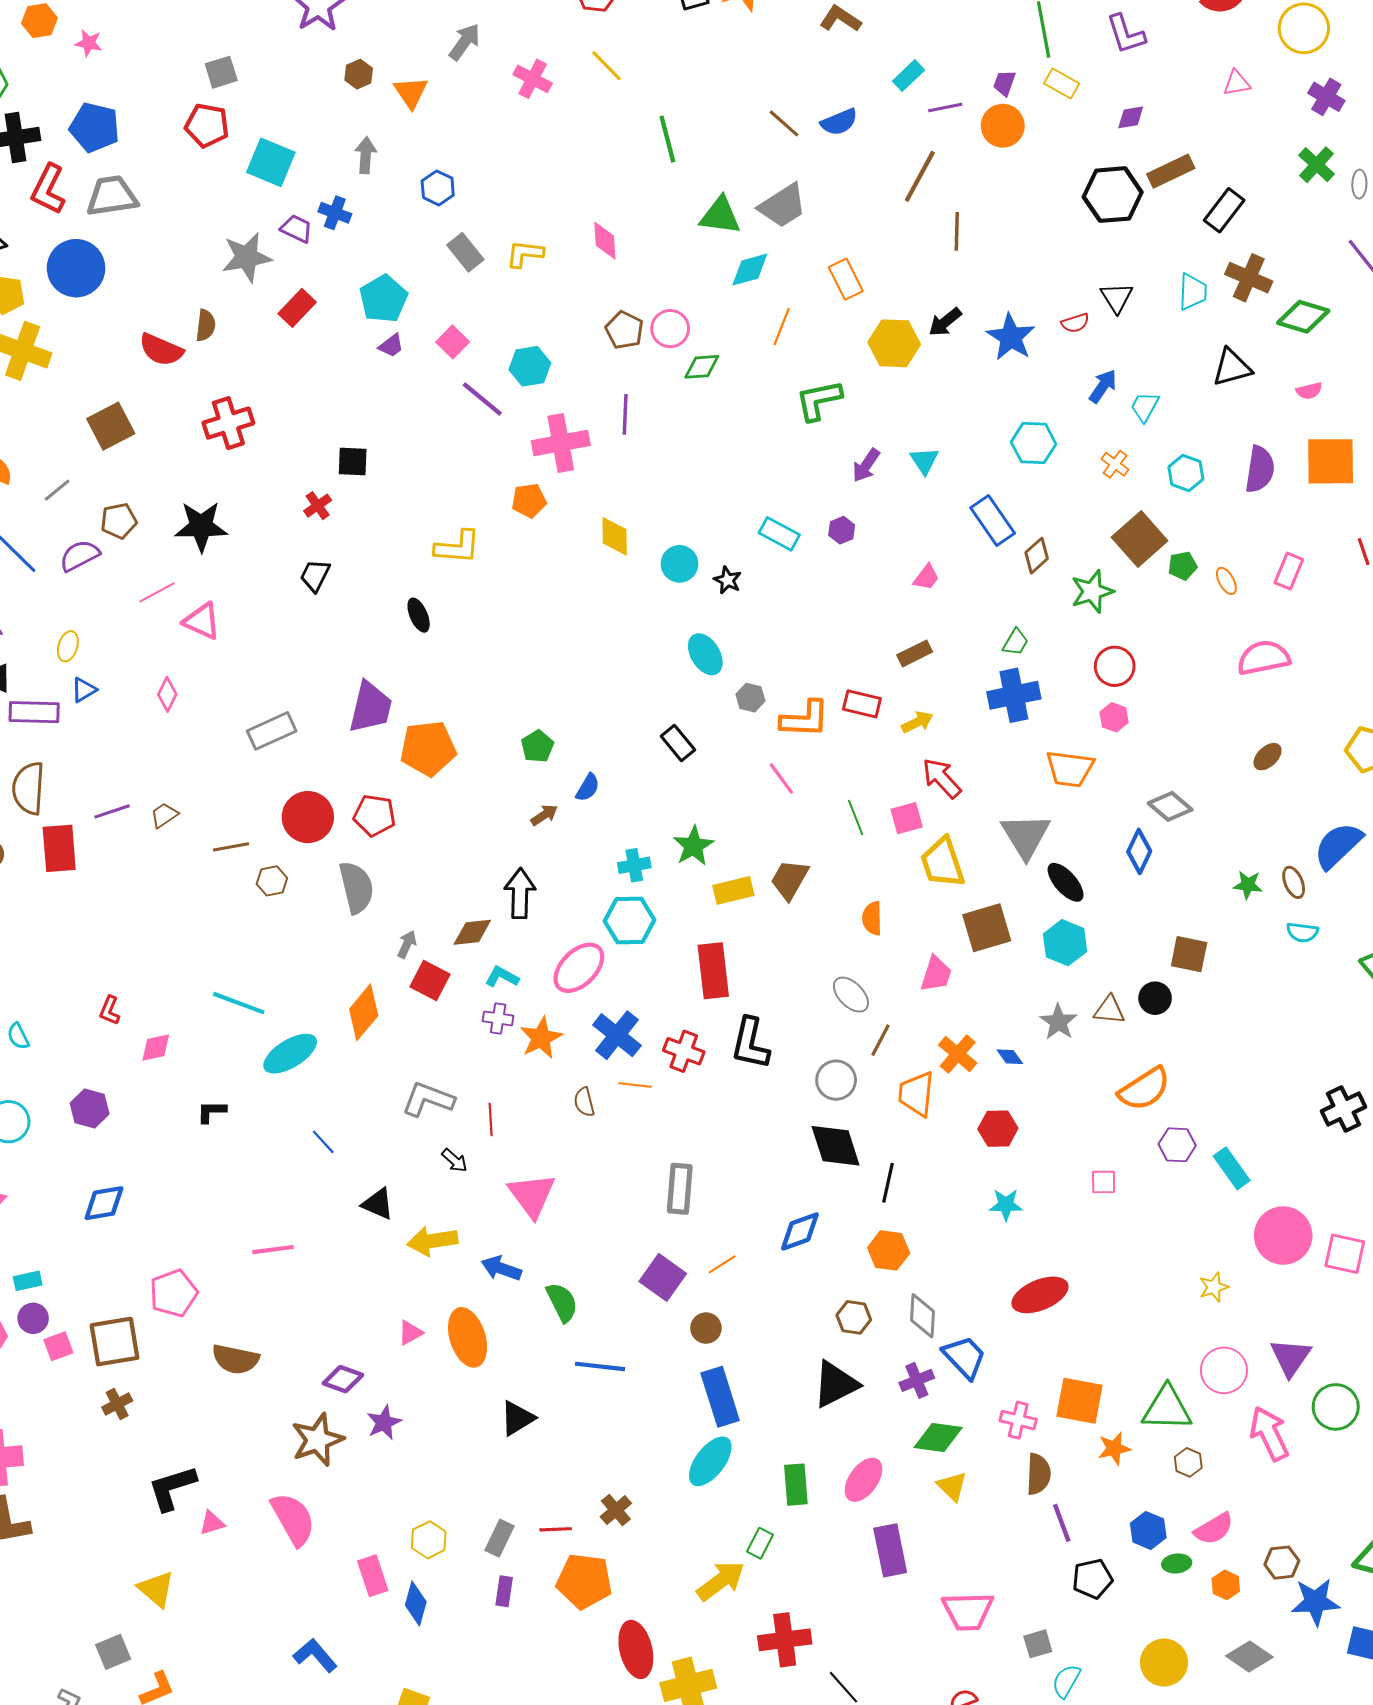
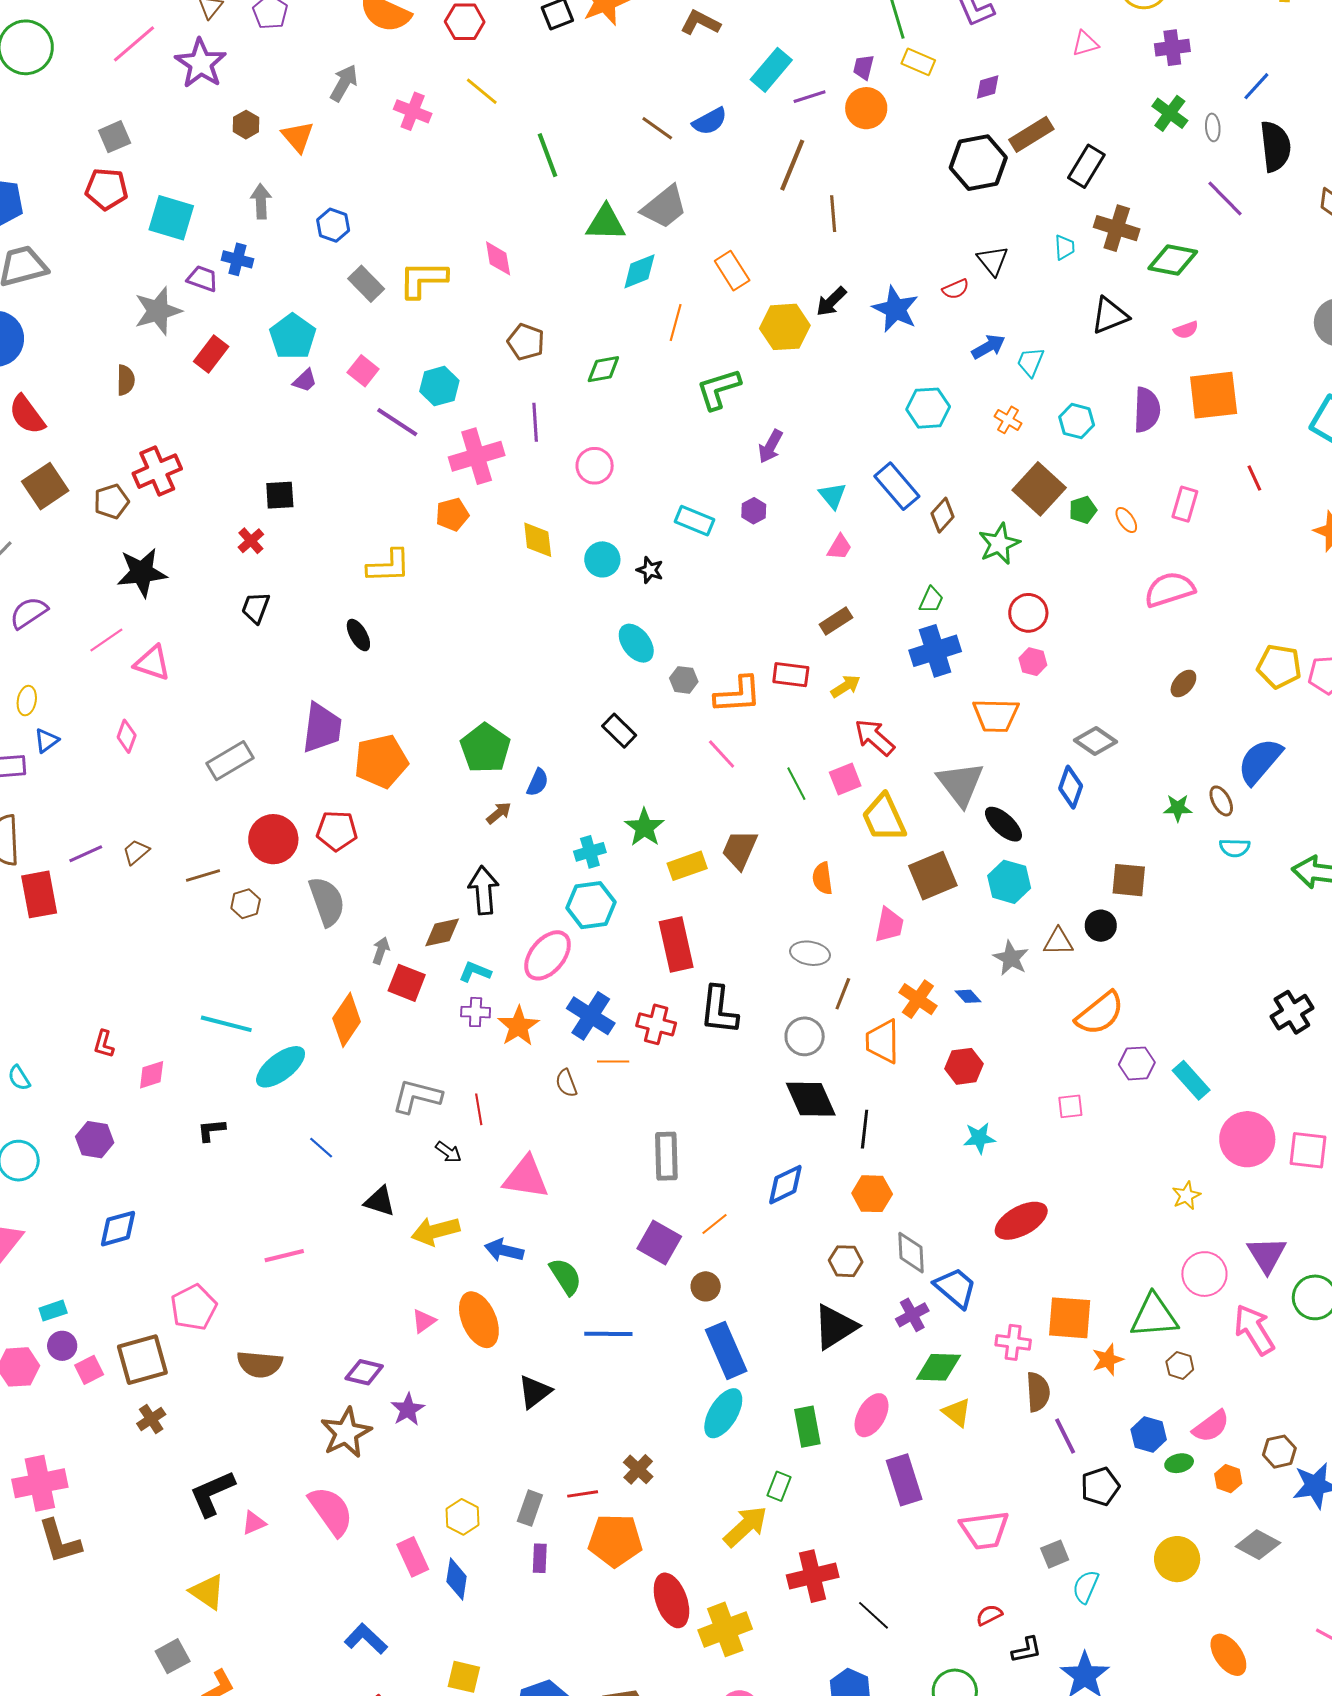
cyan rectangle: (909, 76) -> (771, 70), size x1.4
purple cross: (1326, 97) -> (1172, 48), turned -32
yellow L-shape: (525, 254) -> (423, 279), size x1.4
cyan trapezoid: (1193, 292) -> (1065, 247), size x0.7
pink circle: (670, 329) -> (595, 466), moved
red semicircle: (161, 350) -> (27, 415), moved, turned 36
blue arrow: (1103, 386) -> (988, 347), turned 32
cyan triangle: (924, 461) -> (833, 496), moved
brown pentagon: (119, 521) -> (111, 502), moved
green pentagon: (537, 746) -> (485, 748), size x1.6
gray ellipse: (851, 995) -> (810, 953), turned -30
pink triangle: (532, 1195) -> (526, 1177), turned -39

